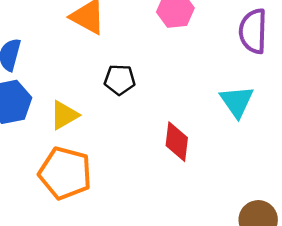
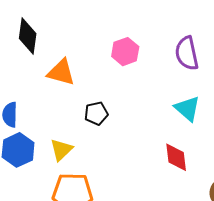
red diamond: (177, 142) -> (176, 157), moved

